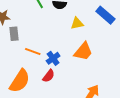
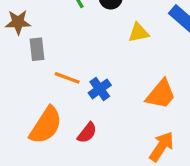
orange trapezoid: (83, 51) -> (161, 94), moved
red semicircle: (49, 76) -> (87, 133), moved

